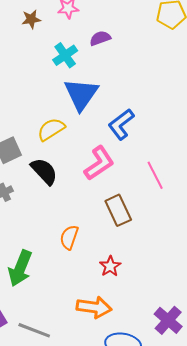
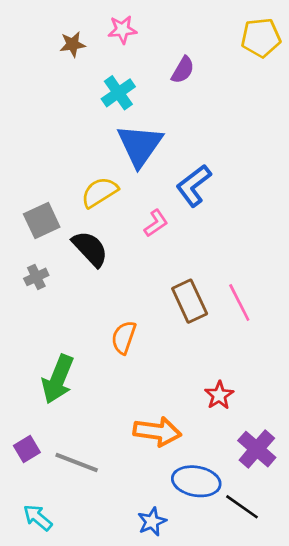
purple semicircle: (100, 38) -> (183, 70), moved, turned 140
pink L-shape: (99, 163) -> (156, 223), moved, size x0.6
pink line: (155, 175) -> (239, 302), moved
red star: (110, 266) -> (219, 395), moved

